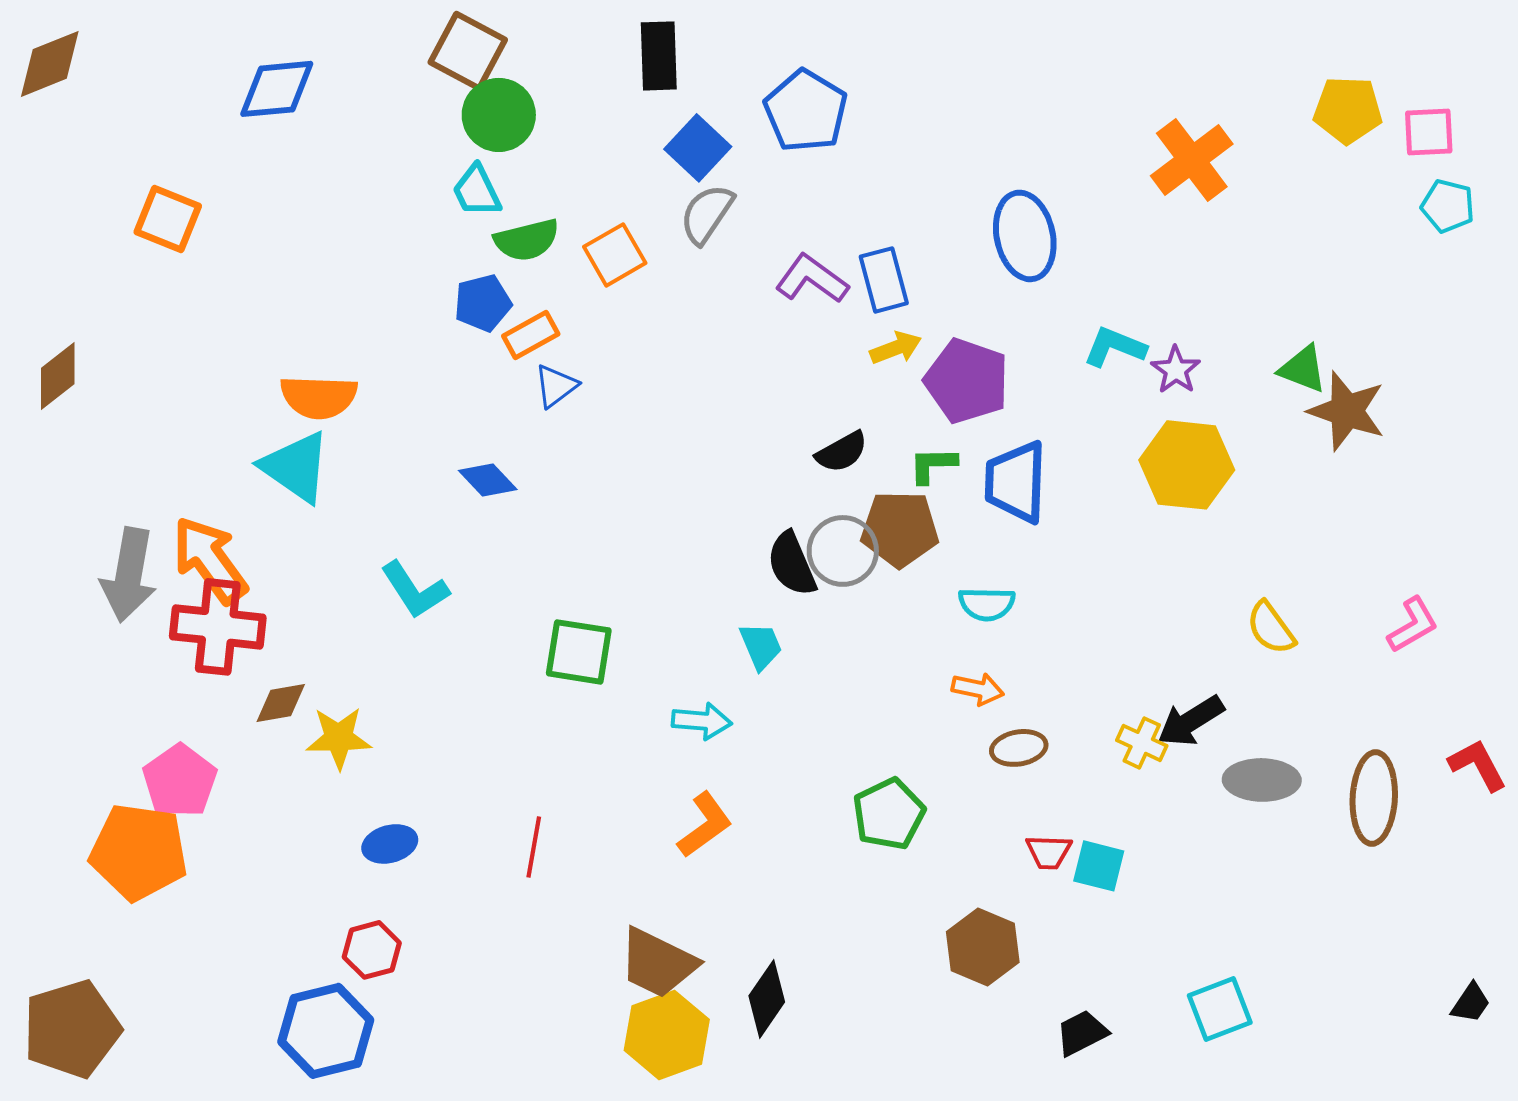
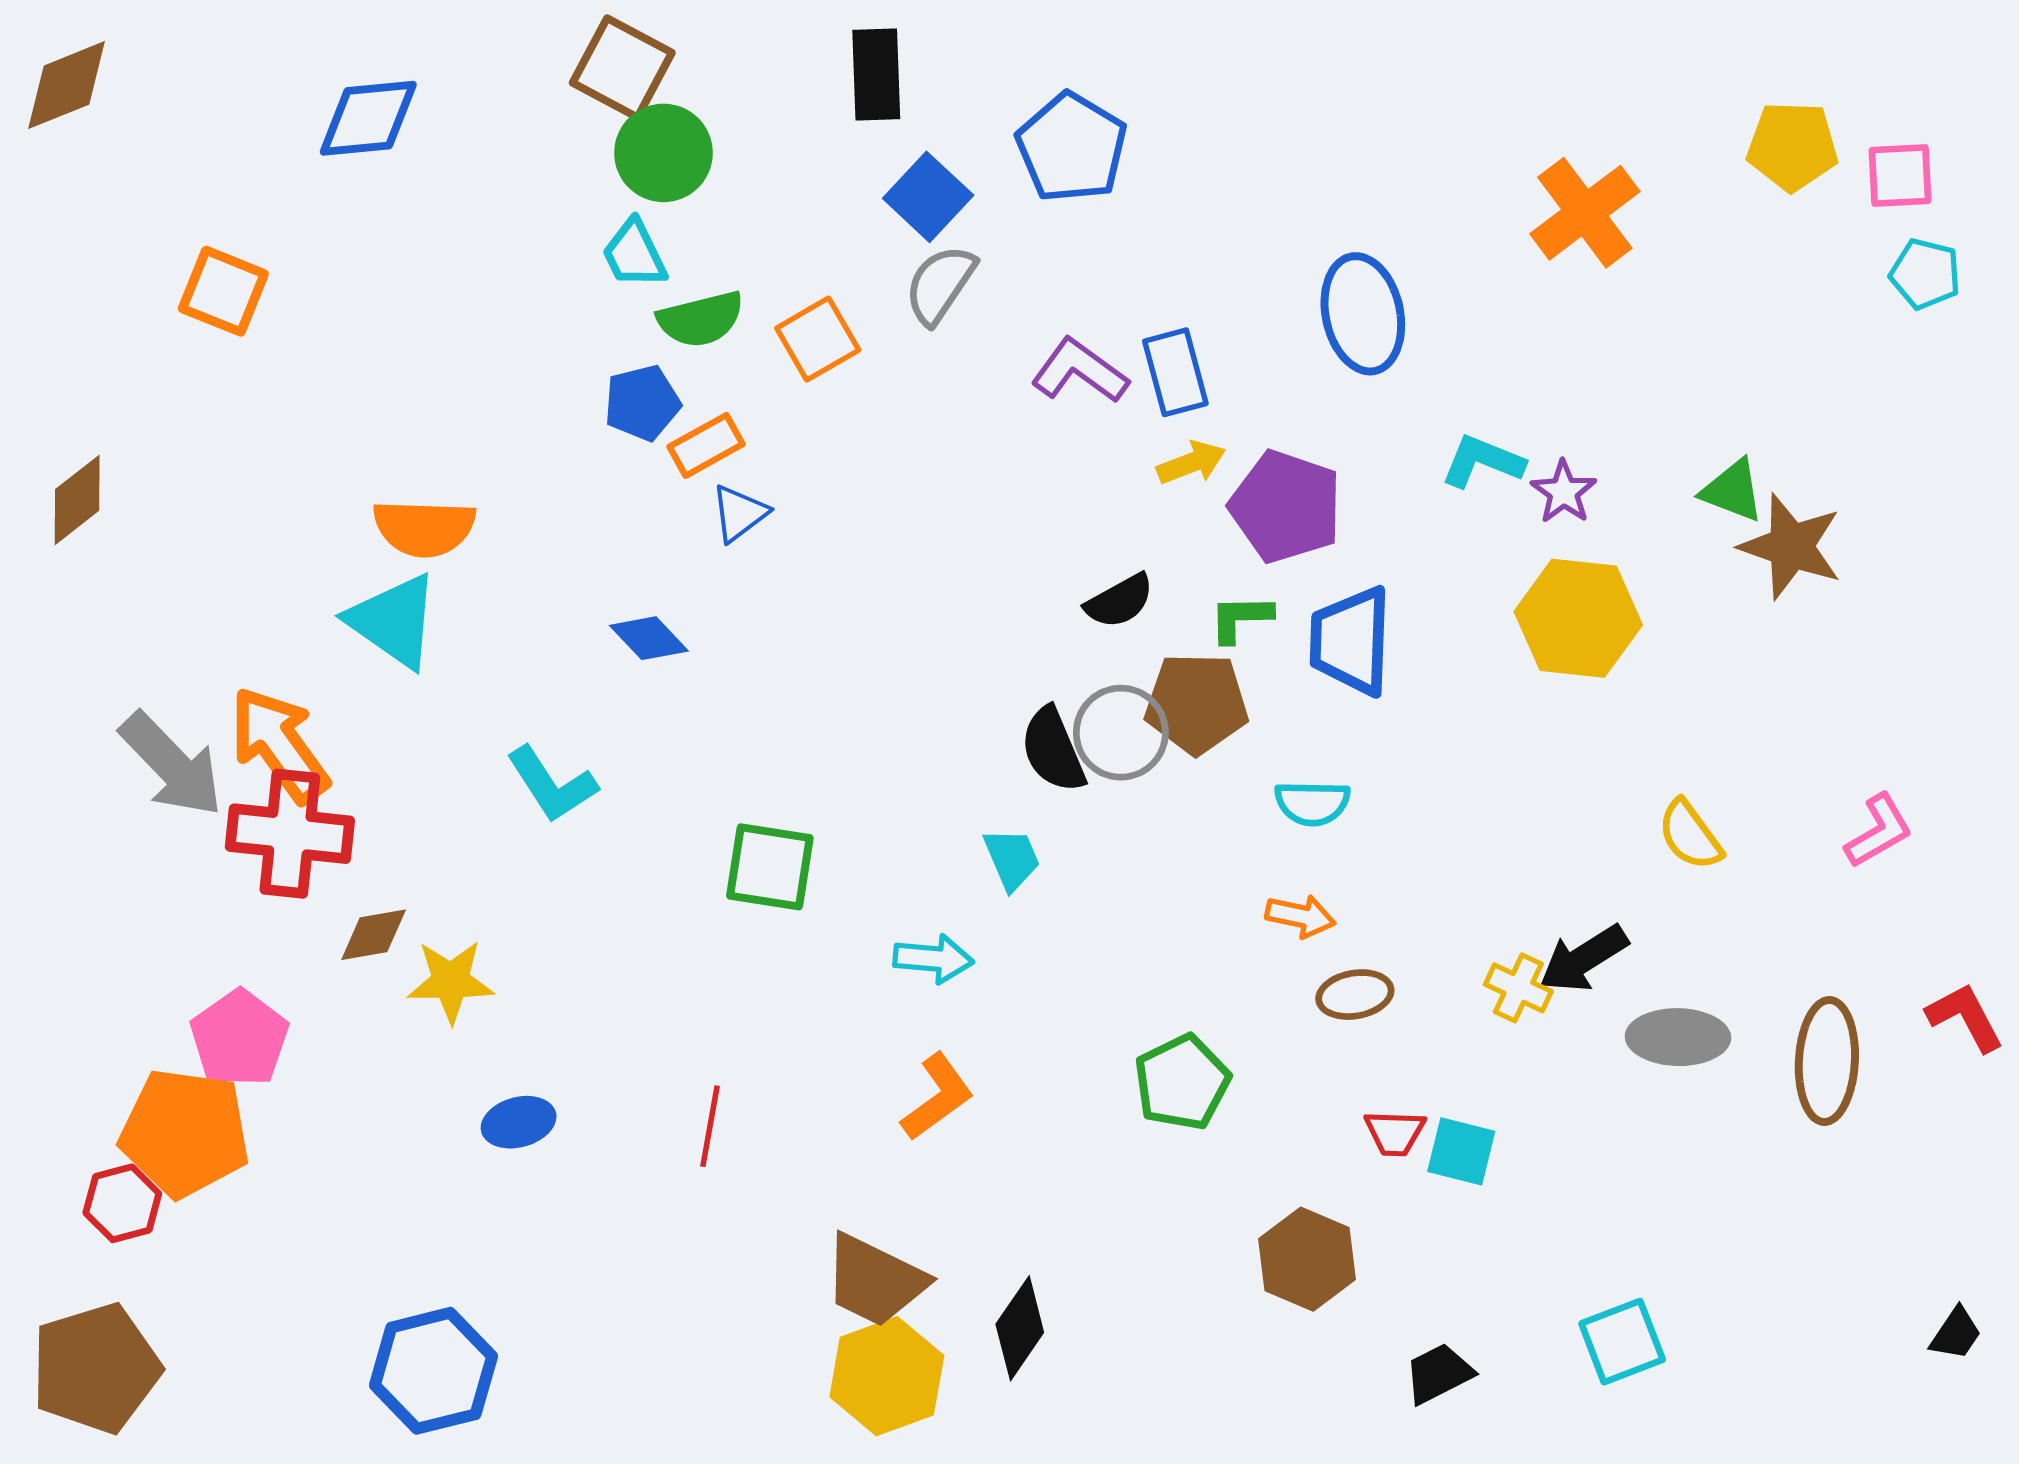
gray arrow: (129, 575) -> (172, 765), turned -54
red hexagon: (372, 950) -> (122, 1203), moved

